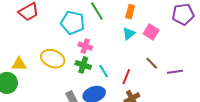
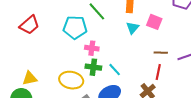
yellow ellipse: (53, 59) -> (71, 80), moved
brown line: (152, 63) -> (161, 53), turned -32
red line: (126, 77) -> (158, 72), moved

